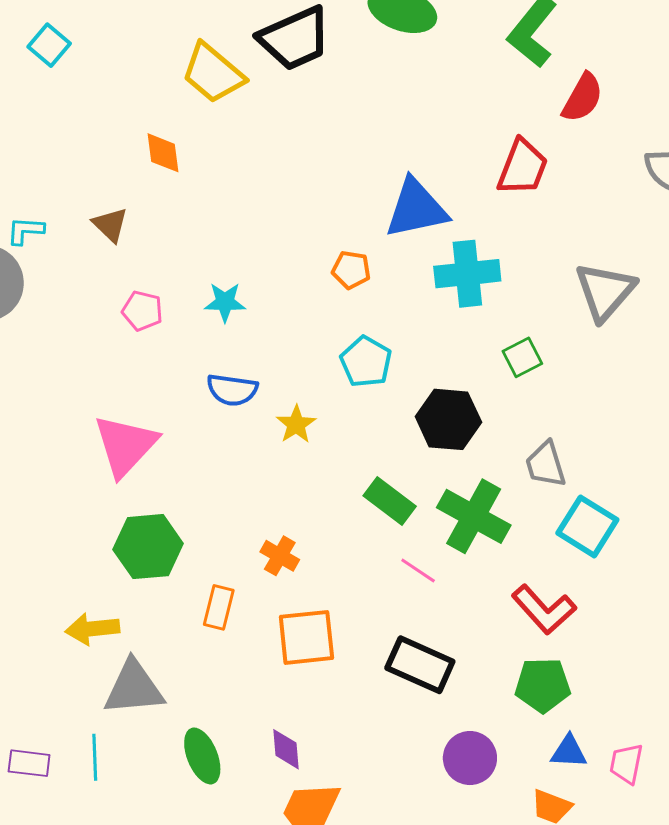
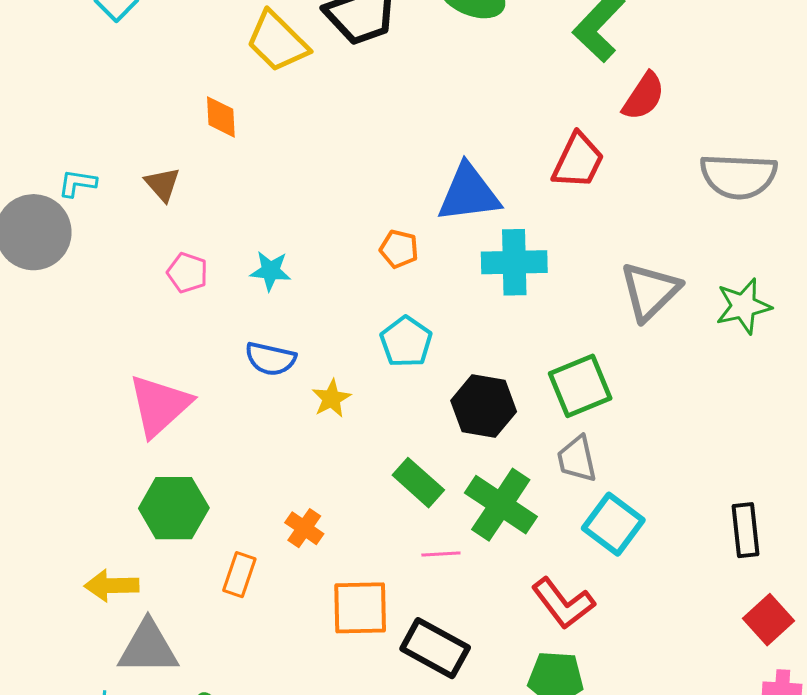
green square: (522, 357) -> (580, 386), moved, size x1.6
pink line: (418, 570) -> (441, 554), turned -42
orange square: (306, 637) -> (360, 608), moved

